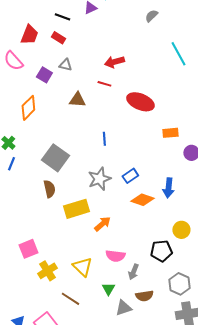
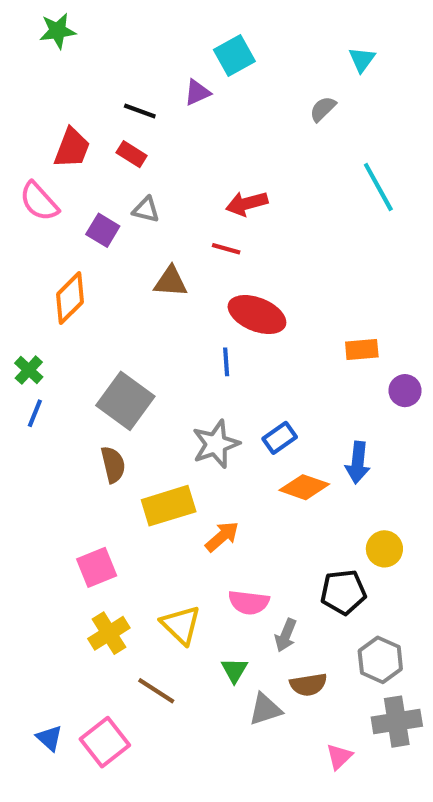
red ellipse: (140, 102) -> (257, 315), moved
pink square: (28, 249) -> (97, 567), moved

